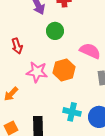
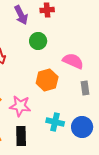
pink star: (37, 72) -> (20, 106), moved

